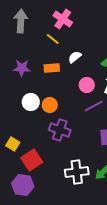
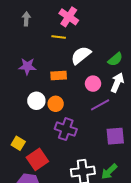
gray arrow: (21, 21) -> (26, 19), size x0.6
yellow line: (53, 39) -> (59, 37), turned -32
white semicircle: (75, 57) -> (81, 55), size x1.5
orange rectangle: (52, 68) -> (59, 75), moved

